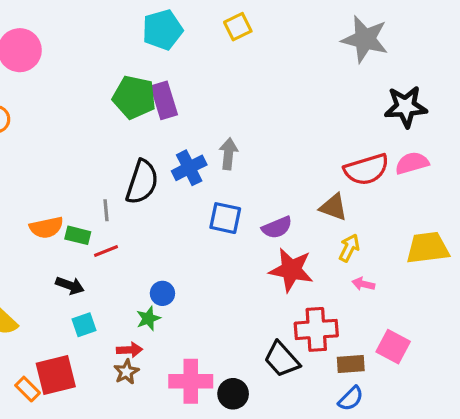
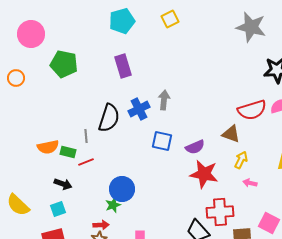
green pentagon: (134, 97) -> (64, 64), moved
blue circle: (162, 293) -> (122, 189), size x1.6
cyan square: (84, 325) -> (58, 209), moved

